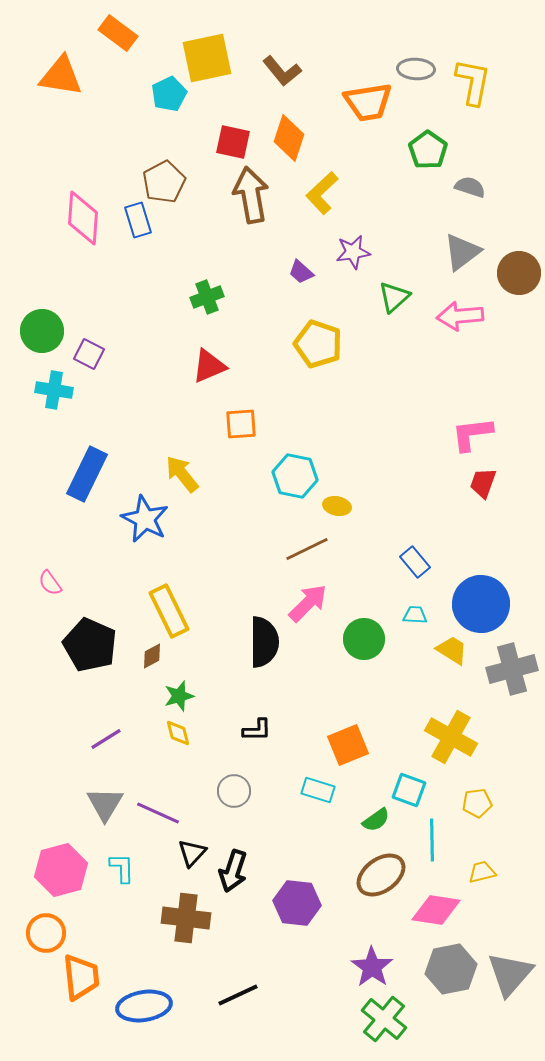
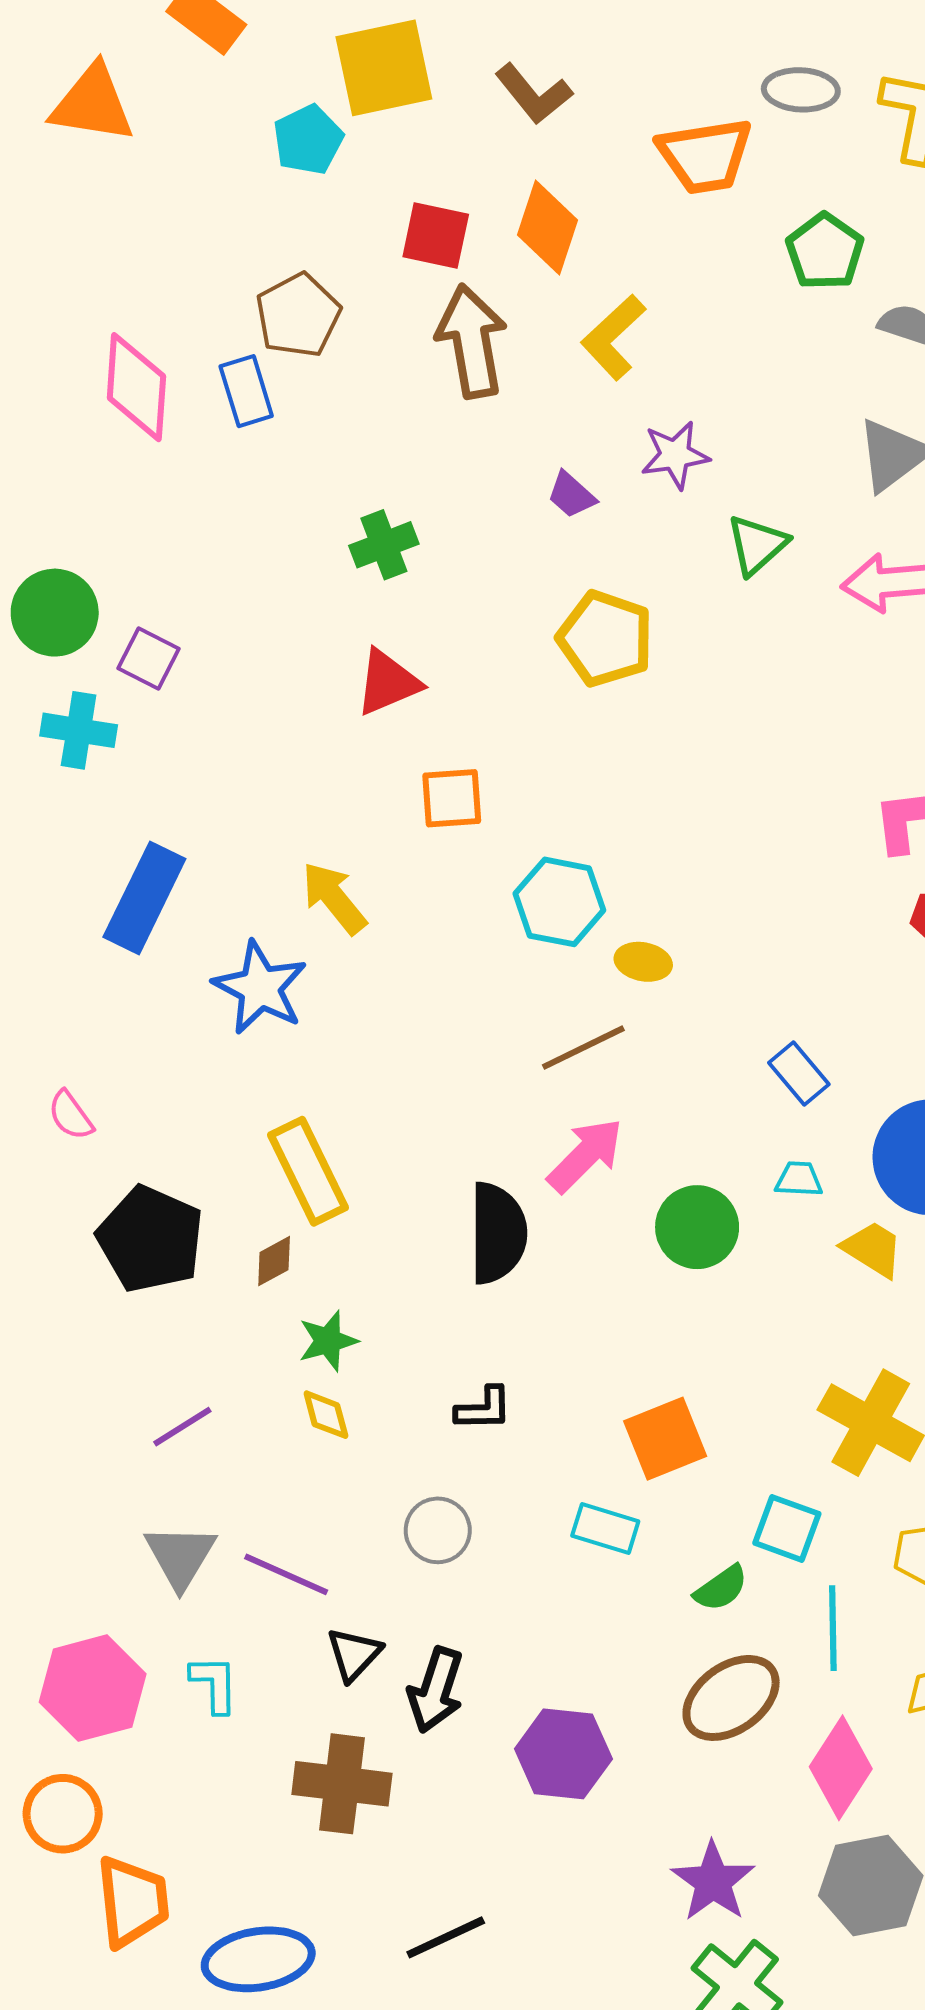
pink diamond: (436, 910) -> (841, 1768), turned -66

